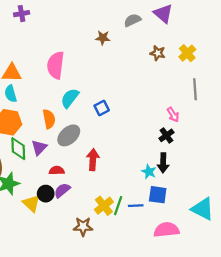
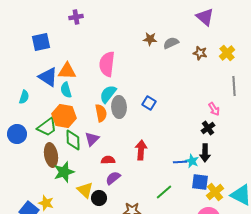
gray semicircle: (132, 20) -> (171, 43), moved
cyan semicircle: (70, 98) -> (108, 94), moved
blue square: (102, 108) -> (149, 103), turned -32
gray ellipse: (69, 135) -> (119, 107), moved, turned -50
black circle: (46, 194) -> (99, 198), moved
yellow cross: (104, 206) -> (215, 192), moved
green line: (118, 206) -> (164, 192), turned 30
blue line: (136, 206) -> (180, 162), moved

